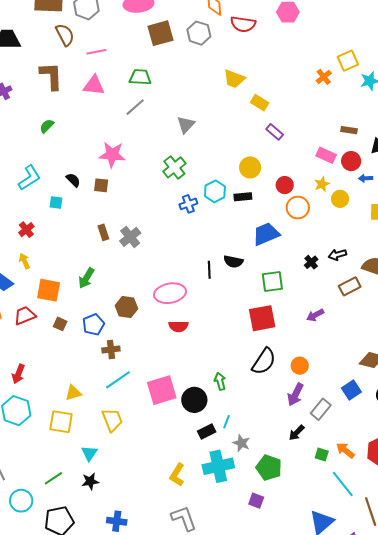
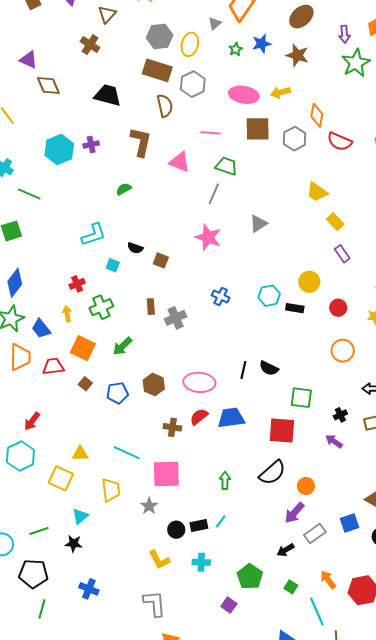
pink line: (96, 52) -> (211, 133), moved
gray line: (135, 107) -> (214, 194), turned -40
pink star: (112, 155) -> (208, 237), moved
green cross: (174, 167) -> (101, 307), moved
black semicircle: (73, 180) -> (135, 248), turned 140
blue cross: (188, 204) -> (221, 296), moved, turned 30
orange circle: (298, 208) -> (343, 351), moved
blue trapezoid: (266, 234) -> (231, 418), moved
black cross: (311, 262) -> (340, 415), moved
purple arrow: (315, 315) -> (334, 441), turned 48
red semicircle: (178, 326) -> (199, 417), turned 126
brown cross: (111, 349) -> (172, 427), moved
cyan line: (118, 380) -> (127, 453), turned 44
black circle: (194, 400) -> (176, 530), moved, size x0.7
gray star: (241, 443) -> (149, 506), moved
green square: (322, 455) -> (291, 587), moved
cyan cross: (218, 466) -> (201, 562), size x0.6
yellow L-shape: (177, 475) -> (159, 560), turned -75

